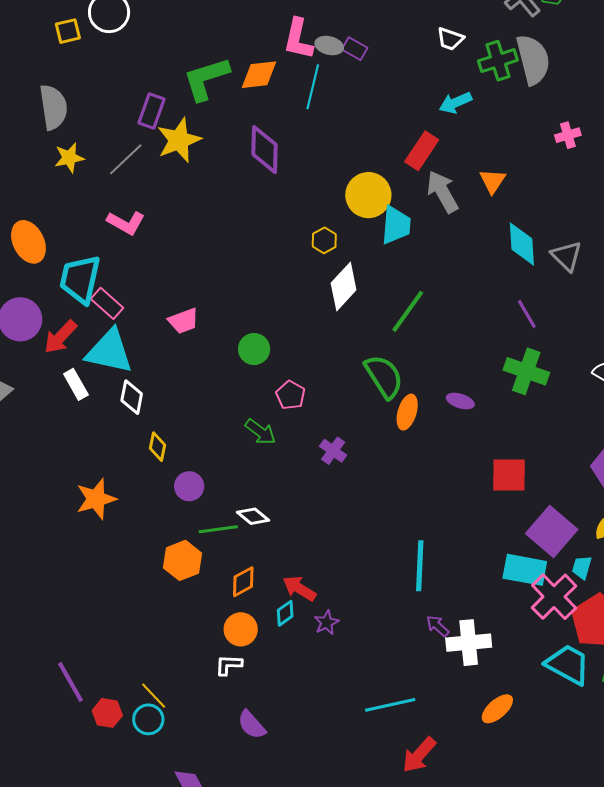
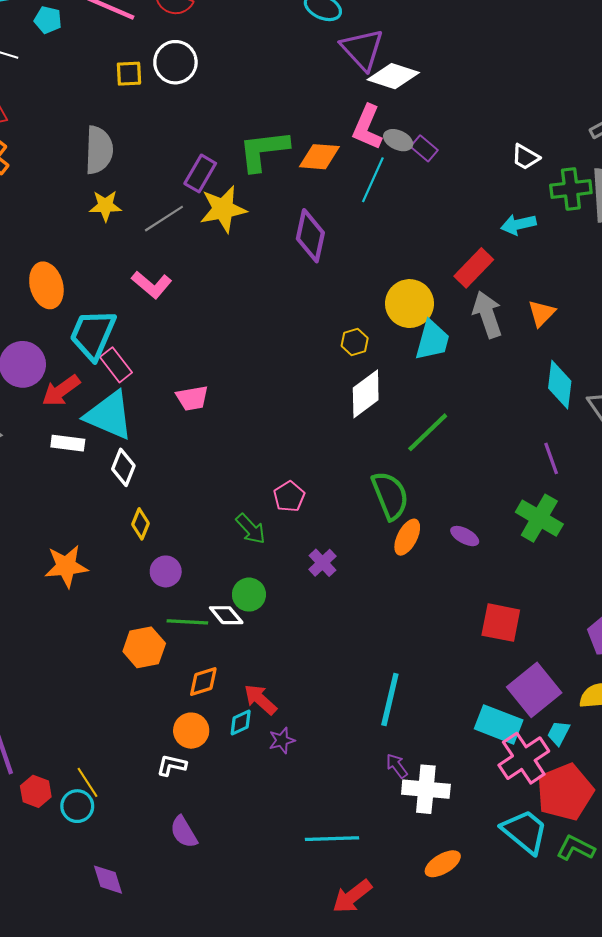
green circle: (254, 349) -> (249, 595), moved
white rectangle: (76, 384) -> (68, 443), turned -64

